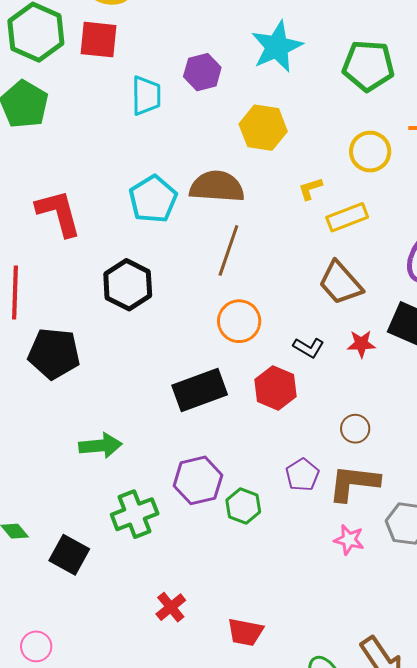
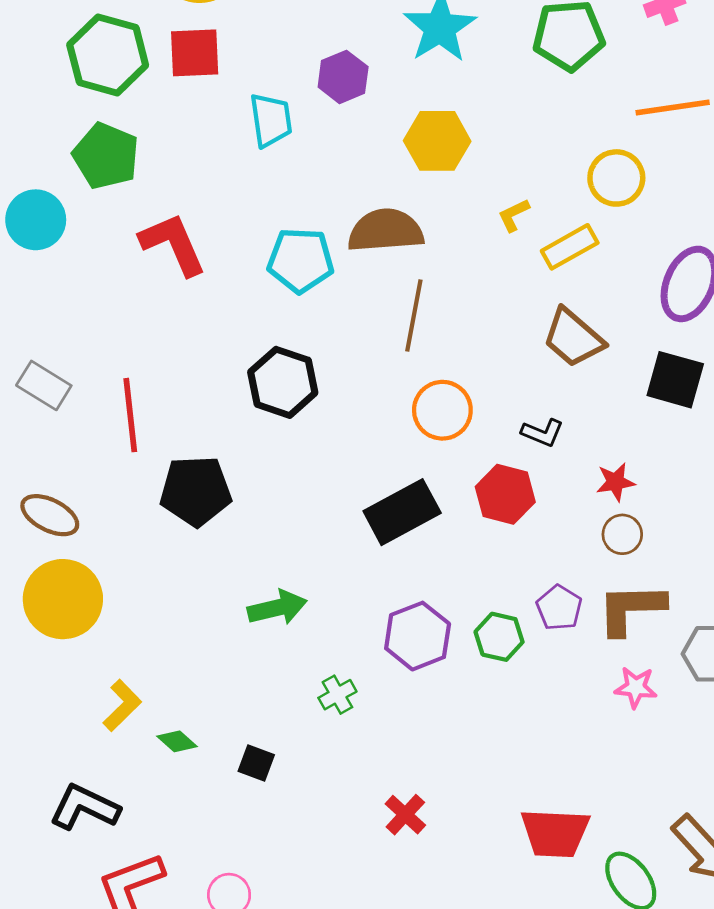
yellow circle: (370, 152) -> (616, 178), moved
cyan pentagon: (153, 199) -> (301, 260), turned -30
red L-shape: (59, 213) -> (173, 244), moved
red star: (361, 344) -> (615, 482), moved
green hexagon: (243, 506) -> (499, 637), moved
green cross: (135, 514) -> (337, 695), size x0.6
black square: (69, 555) -> (256, 763), size x0.7
red trapezoid: (245, 632) -> (555, 833), moved, size x1.4

